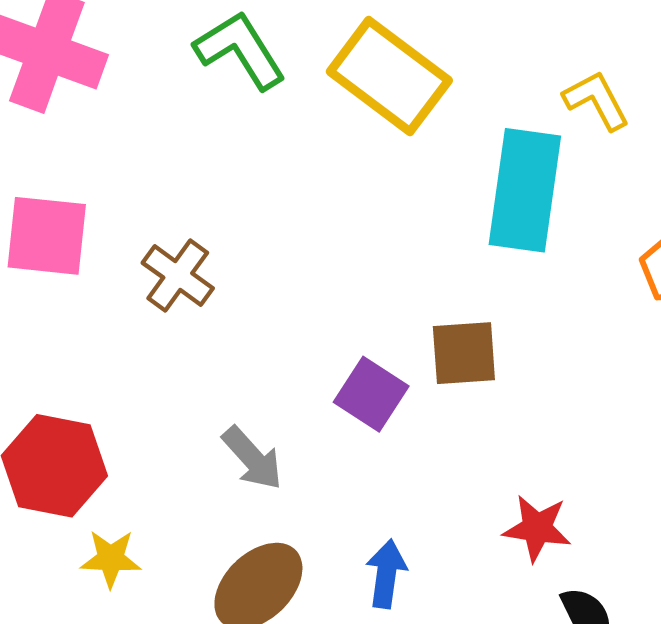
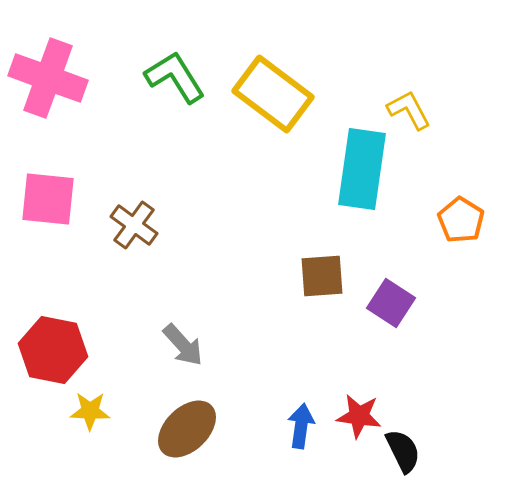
purple square: (371, 394) -> (391, 303), moved
red star: (537, 528) -> (359, 416), moved
blue arrow: (386, 574) -> (301, 426), moved

